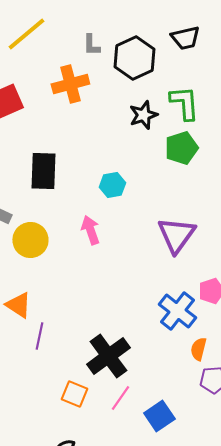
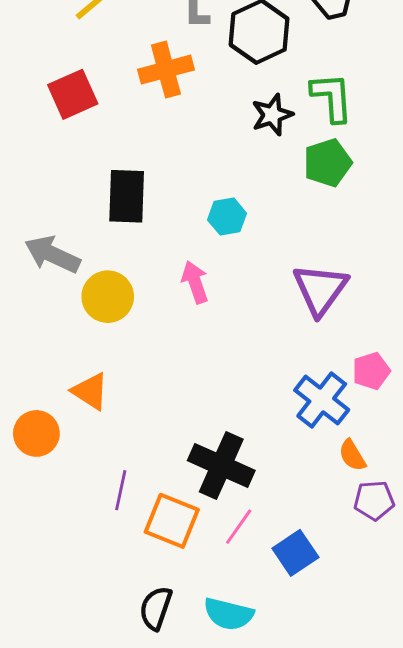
purple line: (39, 336) -> (121, 490), moved
orange semicircle: (198, 349) -> (352, 455), turned -45
black cross: (108, 356) -> (221, 465), turned -30
orange square: (74, 394) -> (172, 521), size x1.4

